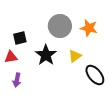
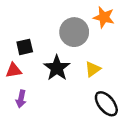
orange star: (89, 28) -> (104, 17), moved
black ellipse: (95, 75) -> (106, 104), moved

